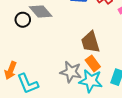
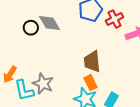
gray star: (71, 72) -> (43, 84), moved

